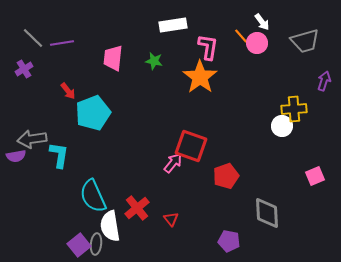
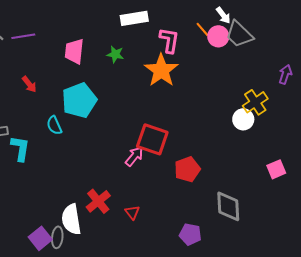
gray trapezoid: (305, 41) -> (239, 34), moved, turned 60
yellow cross: (294, 109) -> (255, 102), turned -30
cyan pentagon: (93, 113) -> (79, 100), moved
cyan semicircle: (93, 196) -> (54, 125), moved, size x0.6

